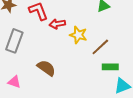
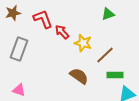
red arrow: (57, 24) -> (62, 32), turned 56
brown semicircle: (46, 68) -> (79, 76), moved

